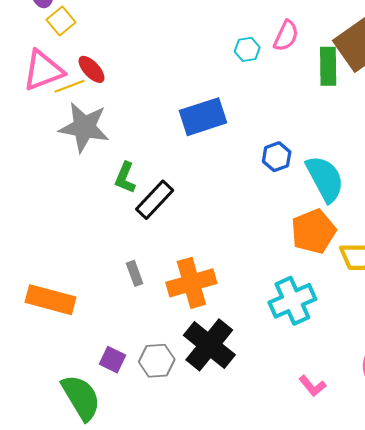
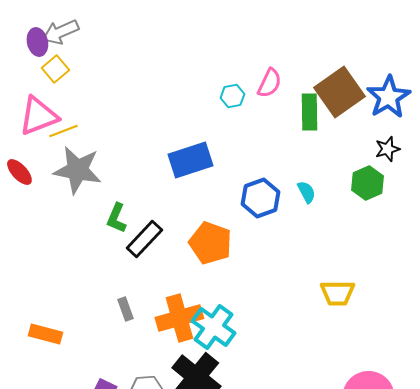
red ellipse: (91, 69) -> (19, 172), moved
blue hexagon: (277, 157) -> (260, 198), size x1.4
cyan semicircle: (325, 179) -> (306, 192), moved, size x0.5
orange pentagon: (313, 231) -> (210, 243), moved, turned -30
orange rectangle: (50, 300) -> (45, 334), size x0.7
cyan cross: (292, 301) -> (213, 327), moved, turned -30

